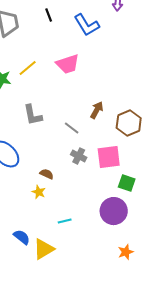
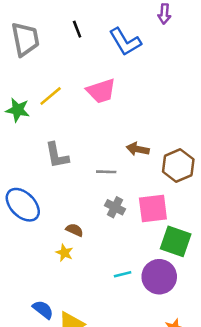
brown arrow: (97, 110) -> (138, 149), turned -108
gray line: (72, 128) -> (106, 172), turned -35
green square: (127, 183) -> (176, 241), size x1.4
cyan line: (65, 221) -> (123, 274), moved

